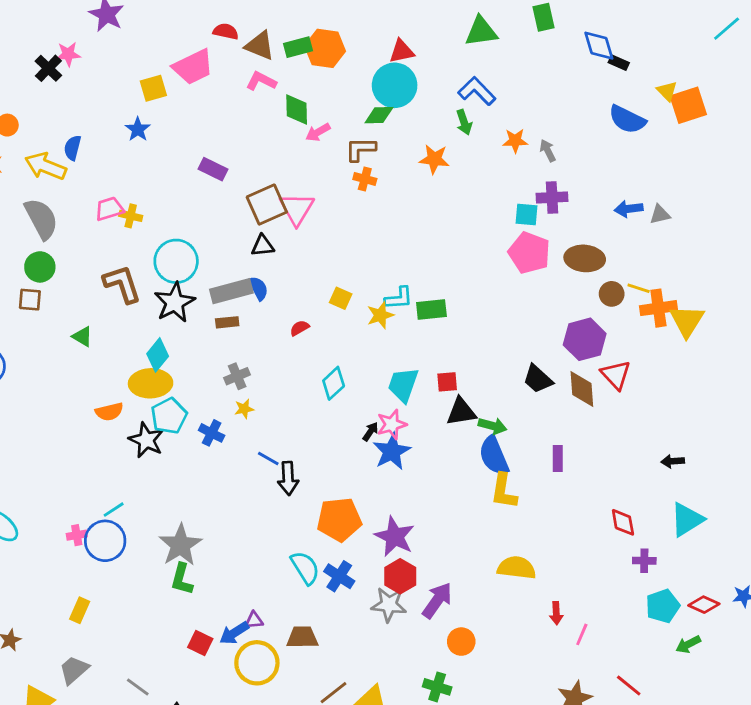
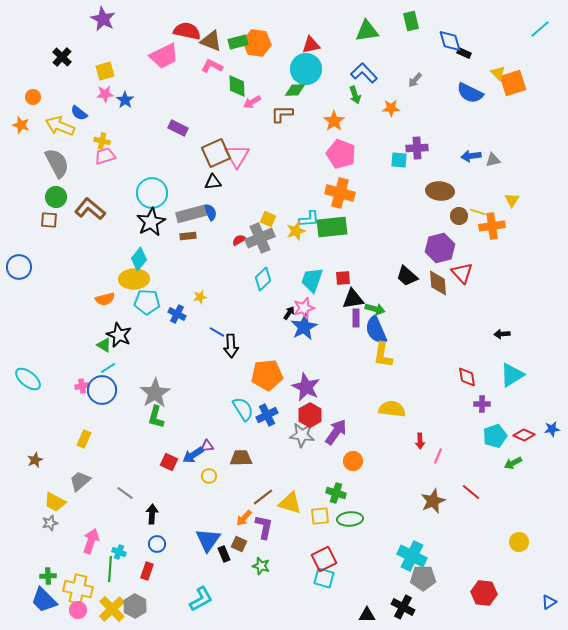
red semicircle: (226, 31) -> (187, 31), size x1.5
pink star: (68, 54) -> (105, 94), moved
yellow square: (153, 88) -> (105, 71), moved
blue semicircle: (72, 148) -> (79, 113), turned -66
gray arrow: (548, 151) -> (415, 80), moved, turned -112
orange star: (434, 159) -> (334, 121), turned 30
orange cross: (365, 179) -> (340, 193), moved, size x1.8
yellow cross: (131, 216) -> (102, 141), moved
pink pentagon: (529, 253) -> (341, 154), moved
brown L-shape: (122, 284) -> (90, 209), moved, turned -32
green rectangle: (431, 310) -> (332, 227), size x1.4
yellow triangle: (687, 321) -> (512, 200), moved, size x0.6
green triangle: (82, 336) -> (104, 345), moved
gray cross: (237, 376) -> (260, 238), moved, size x1.6
cyan pentagon: (169, 416) -> (147, 302), turned 30
black star: (146, 440) -> (119, 335), moved
purple rectangle: (558, 458) -> (356, 318), moved
blue cross: (339, 576) -> (267, 415), turned 30
yellow circle: (257, 663) -> (209, 476), size x0.5

